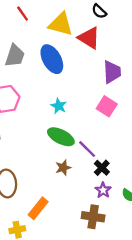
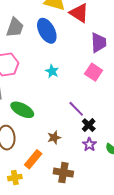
green ellipse: (61, 137) -> (22, 110), moved
brown star: (63, 168) -> (54, 138), moved
brown cross: (93, 217) -> (63, 173), moved

